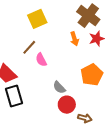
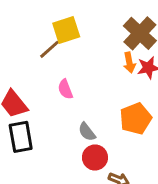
orange arrow: (74, 39) -> (129, 63), moved
brown line: (29, 47) -> (50, 49), moved

